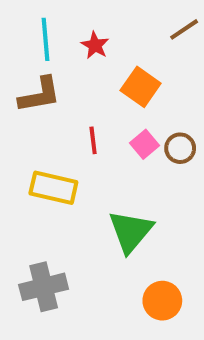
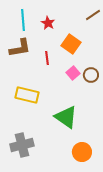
red line: (93, 140) -> (47, 58), moved
green triangle: (131, 231) -> (66, 117), turned -35

